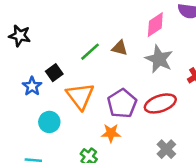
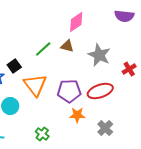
pink diamond: (155, 25) -> (76, 22), moved
purple pentagon: (122, 103) -> (69, 91), turned 30
orange star: (111, 133) -> (77, 115), moved

